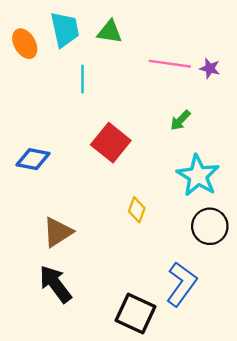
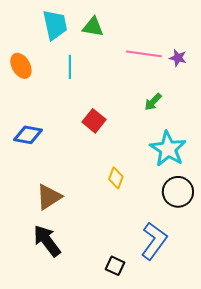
orange ellipse: (25, 44) -> (21, 66), moved
red square: (111, 143) -> (94, 121), size x0.7
black square: (136, 314) -> (115, 266), size x0.6

